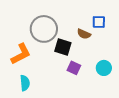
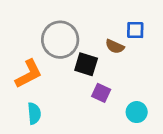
cyan circle: (104, 68) -> (137, 112), moved

